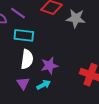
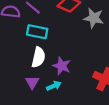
purple star: (49, 66) -> (62, 66), turned 30

